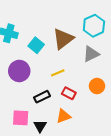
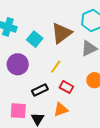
yellow line: (58, 73) -> (56, 67), turned -32

